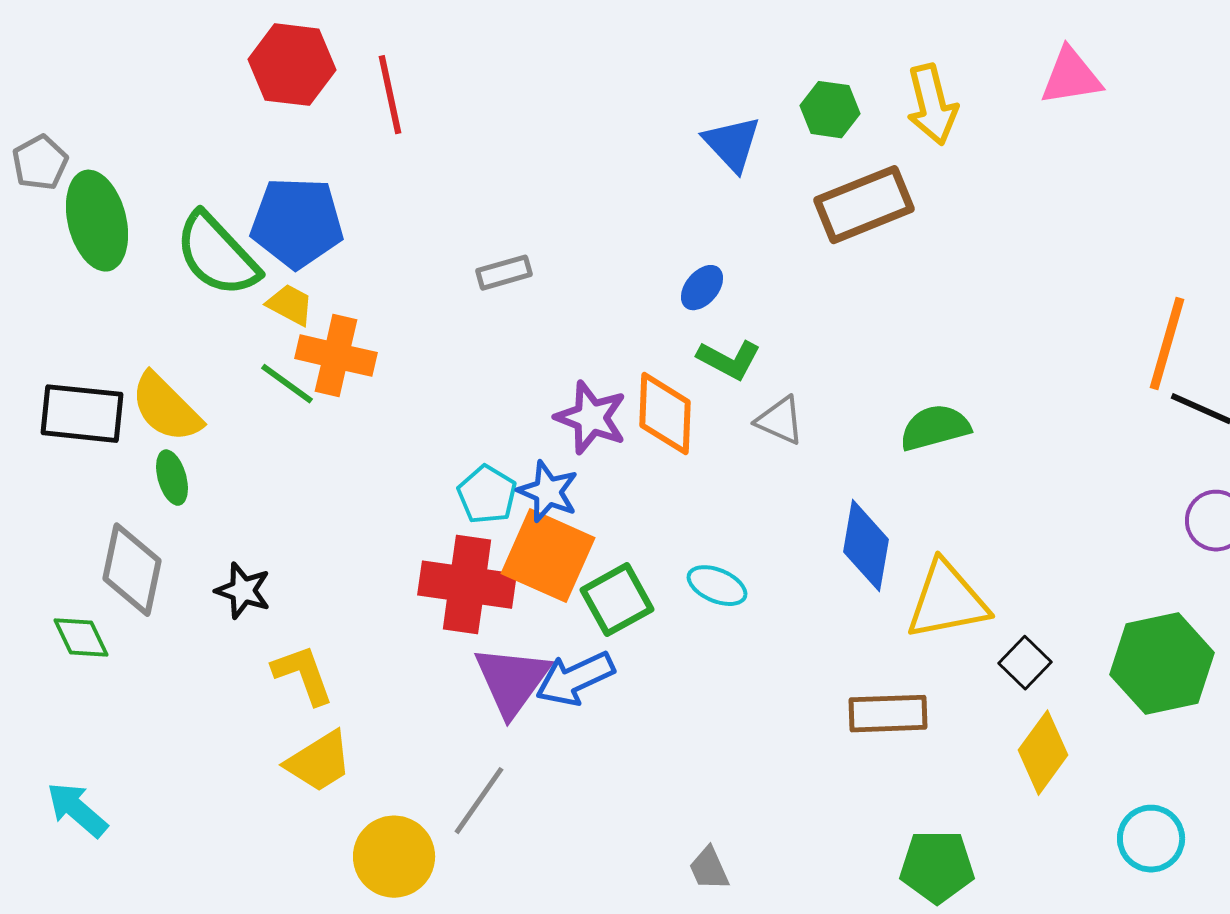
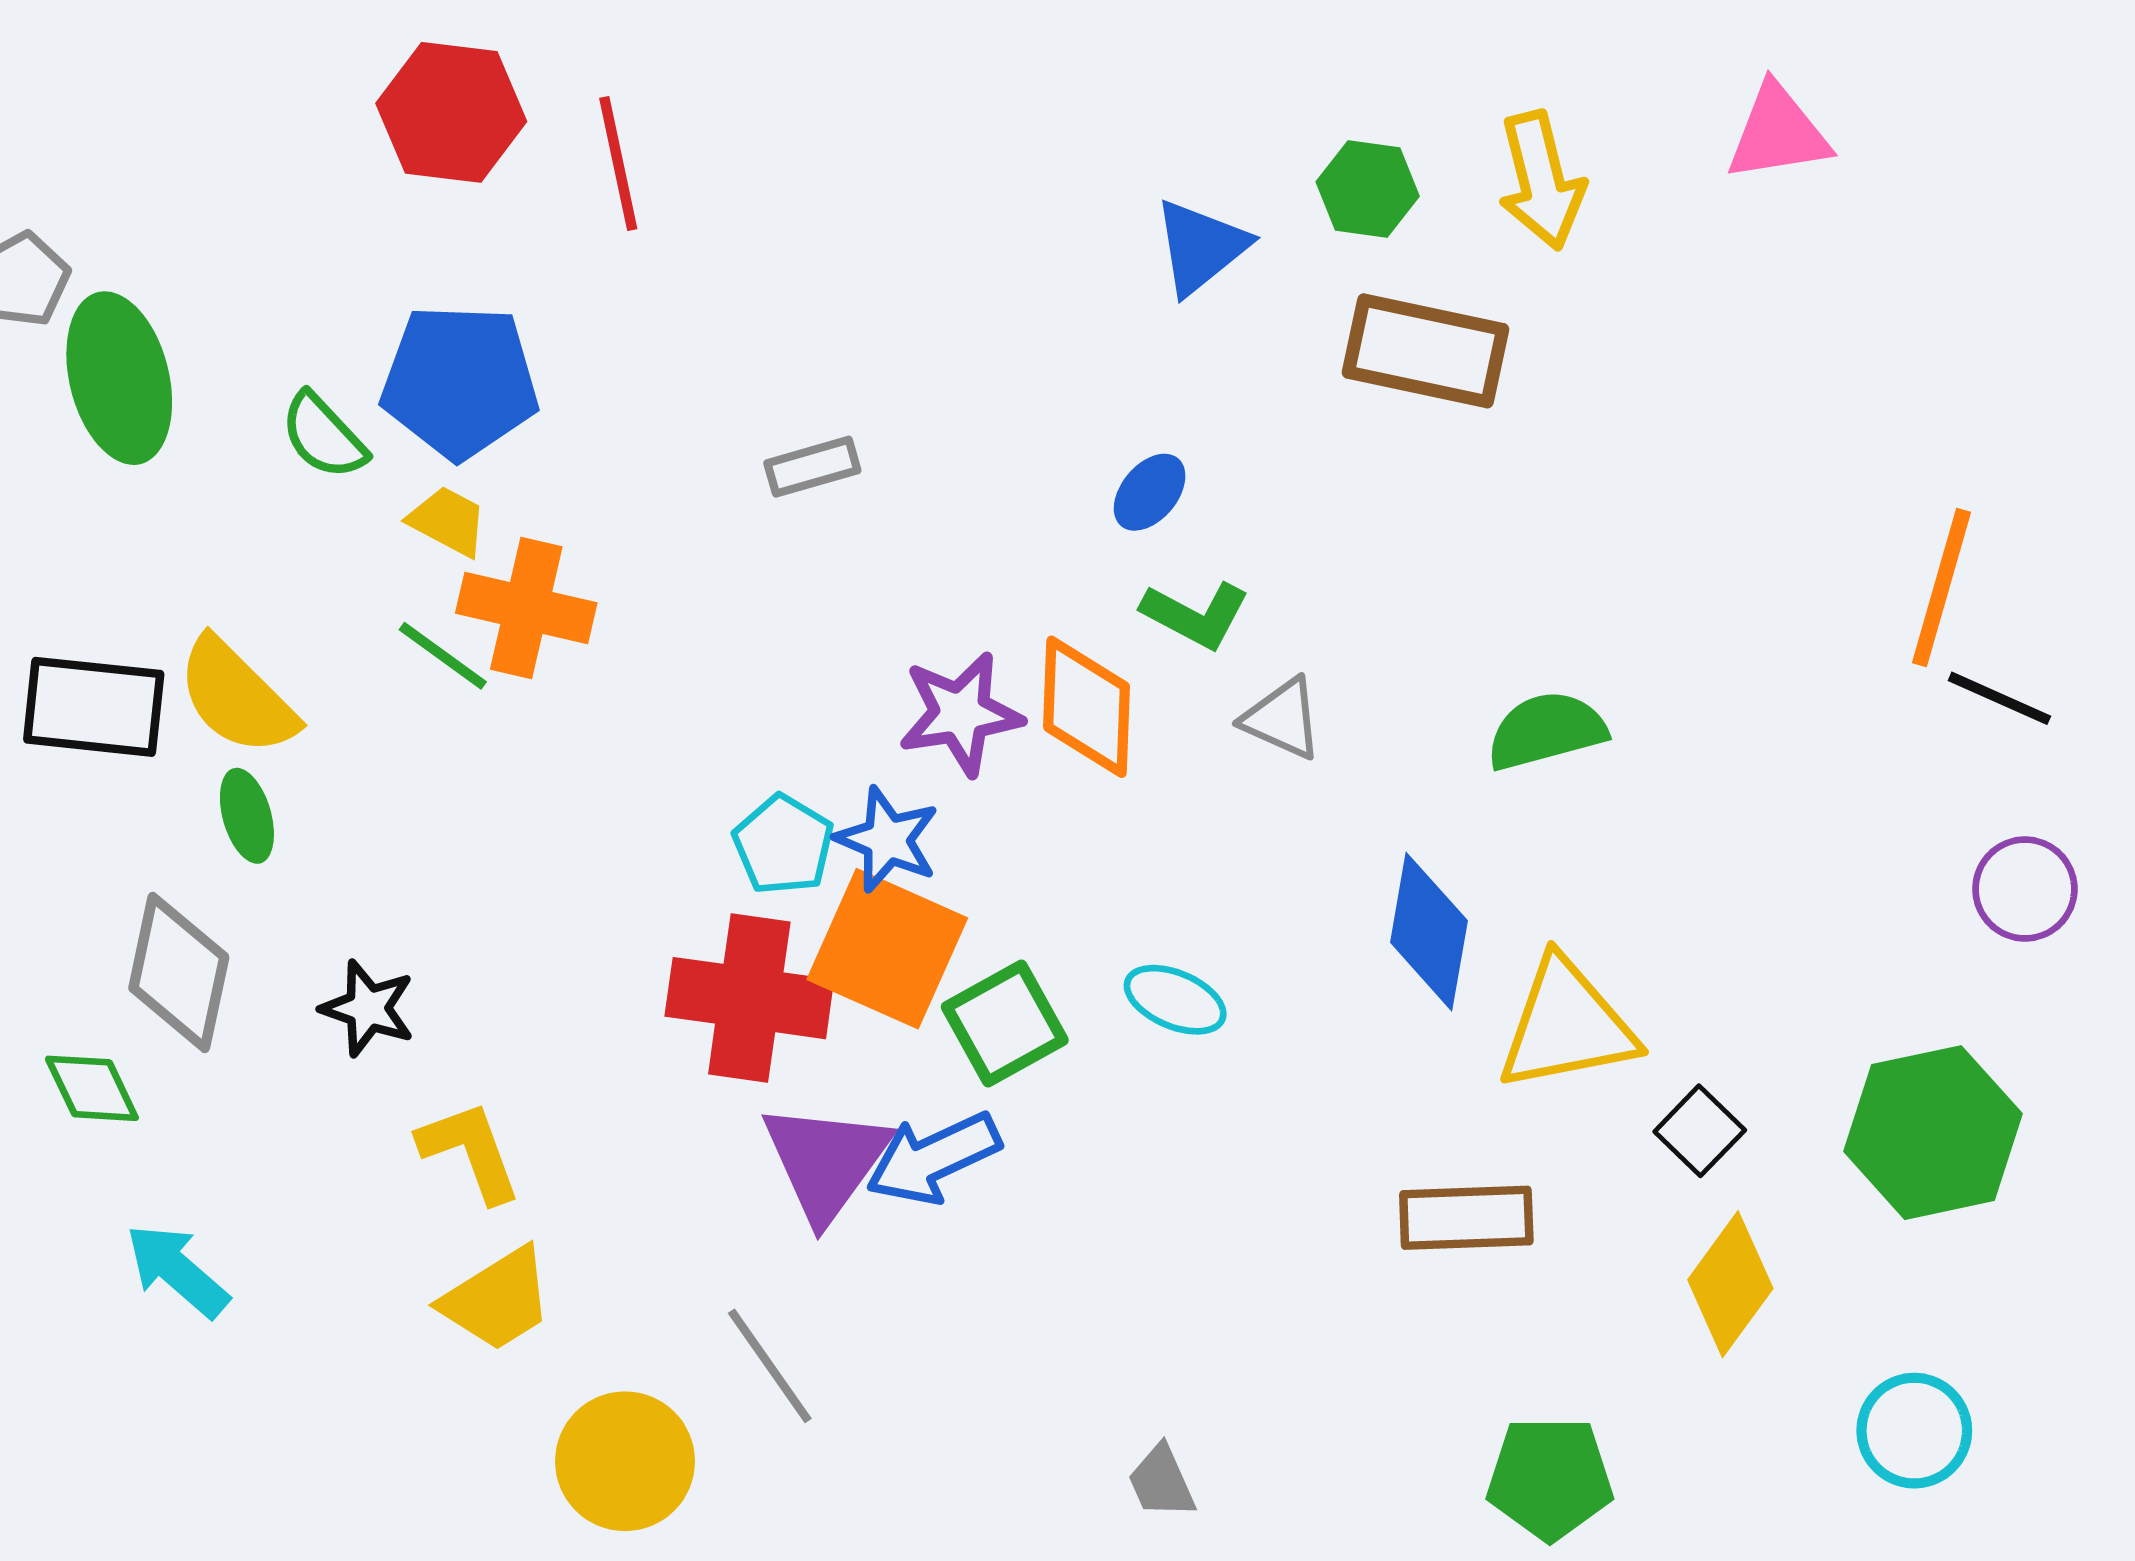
blue triangle: (732, 144) -> (1201, 247), turned 34
brown rectangle: (864, 205) -> (1425, 351), turned 34
green semicircle: (217, 255) -> (324, 436), size x0.6
purple star: (591, 418) -> (961, 714), turned -30
gray line: (479, 801) -> (770, 1366), turned -70
cyan arrow: (77, 810) -> (177, 1271), moved

